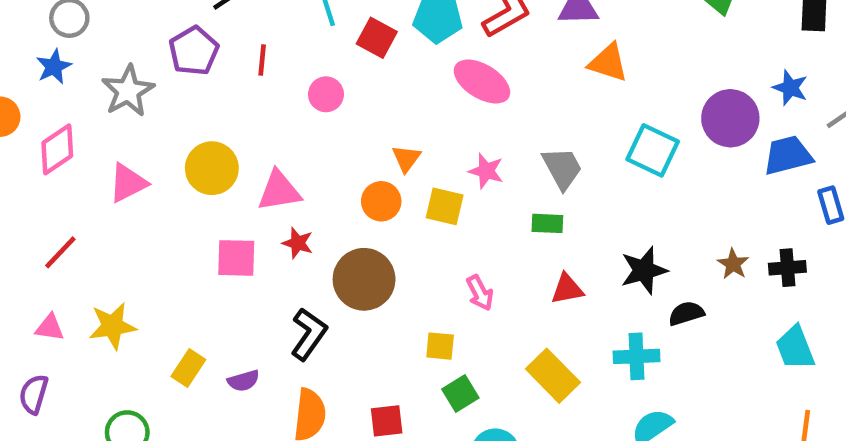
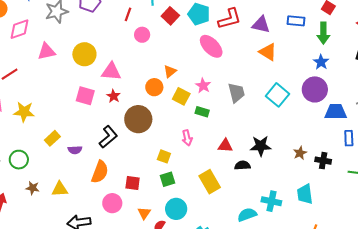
red line: (262, 60) -> (128, 14), moved
blue star: (790, 88) -> (321, 62), moved
green rectangle: (547, 223) -> (202, 112), moved
black semicircle: (686, 313) -> (242, 165), moved
cyan trapezoid: (795, 348) -> (305, 194), moved
cyan cross: (636, 356) -> (271, 201), moved

